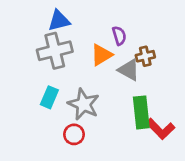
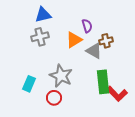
gray cross: (55, 51) -> (40, 37), size x0.7
cyan rectangle: (49, 97) -> (29, 84), moved

